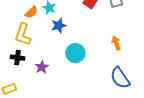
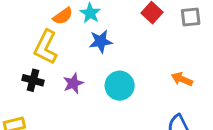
orange arrow: (116, 43) -> (182, 79), turned -56
purple star: (42, 67) -> (73, 83), moved

